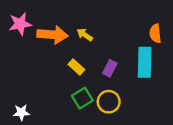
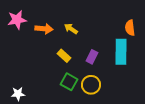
orange arrow: (52, 35) -> (44, 29), size x0.7
green square: (82, 98) -> (69, 82), turned -30

